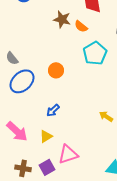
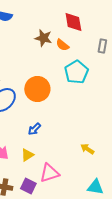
orange circle: (56, 70) -> (37, 89), size x1.6
yellow arrow: (106, 116) -> (87, 149), moved
purple square: (47, 167) -> (28, 186), turned -35

